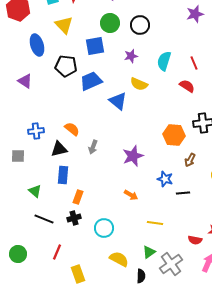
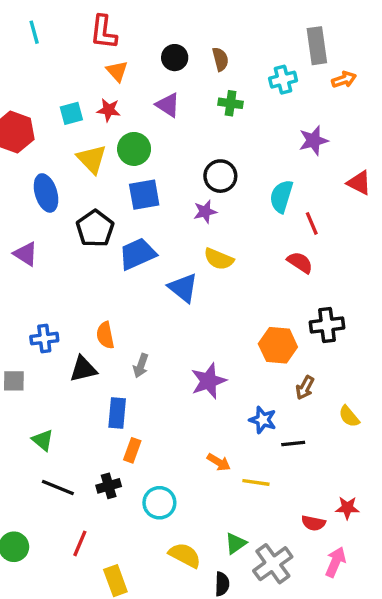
green circle: (110, 23) -> (134, 149), moved
black circle: (140, 25) -> (220, 176), moved
cyan semicircle: (164, 61) -> (281, 196), moved
black pentagon: (66, 66) -> (95, 229), turned 30
orange semicircle: (72, 129) -> (105, 335), turned -140
blue rectangle: (63, 175) -> (117, 413), moved
orange arrow: (131, 195) -> (219, 462), moved
orange rectangle: (78, 197) -> (132, 450), moved
yellow line: (155, 223) -> (256, 482), moved

